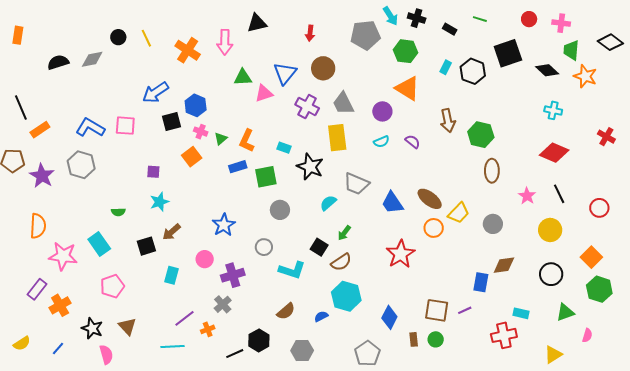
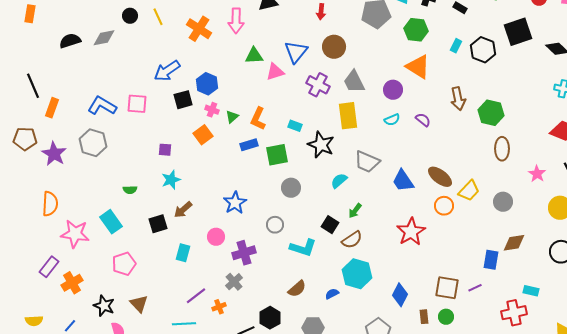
orange rectangle: (40, 130) -> (52, 108), turned -36
yellow semicircle: (22, 343) -> (34, 321), turned 30

